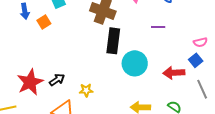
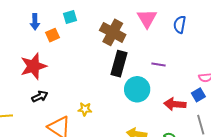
purple line: (158, 27) -> (158, 65), moved
black arrow: (57, 80) -> (40, 96), moved
red star: (30, 82) -> (33, 66), moved

